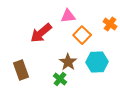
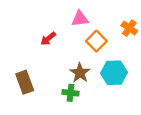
red arrow: (41, 33) -> (48, 39), size x0.6
green cross: (60, 79) -> (70, 93), turned -32

